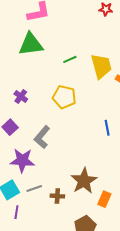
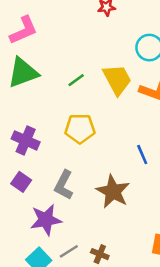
purple cross: (21, 96) -> (26, 140), size x1.5
brown star: (84, 181) -> (113, 191), moved
brown cross: (57, 196) -> (100, 254), turned 32

